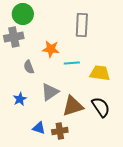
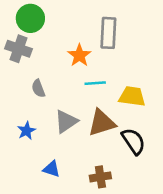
gray cross: (14, 37) -> (19, 49), turned 30
orange star: (51, 49) -> (79, 55), moved, turned 30
brown triangle: (73, 106) -> (102, 123), moved
brown cross: (60, 131) -> (100, 177), moved

